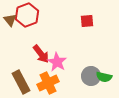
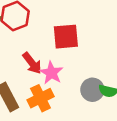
red square: (87, 21) -> (66, 37), moved, size x1.6

